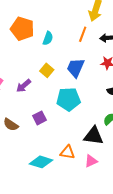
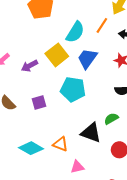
cyan semicircle: (48, 38) -> (75, 32), moved, size x1.5
yellow square: (47, 70) -> (57, 55), size x1.5
pink triangle: (91, 161) -> (77, 167), moved

